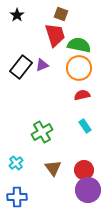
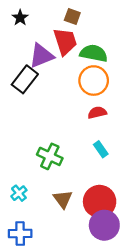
purple triangle: (42, 65) -> (41, 56), moved, size x1.6
green cross: (42, 132) -> (50, 156), turned -35
red circle: (84, 170) -> (100, 201), size x1.4

